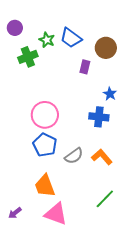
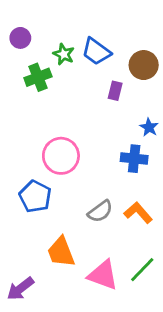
blue pentagon: (45, 145) -> (35, 196), moved
purple arrow: (15, 213) -> (20, 289), size x1.5
pink triangle: (56, 214) -> (103, 275), moved

